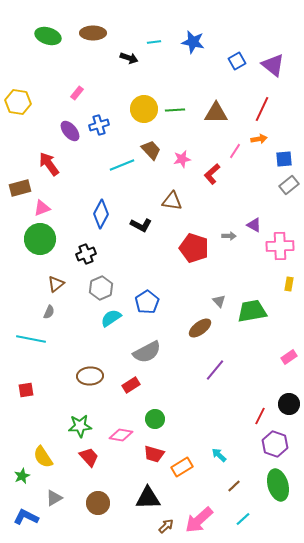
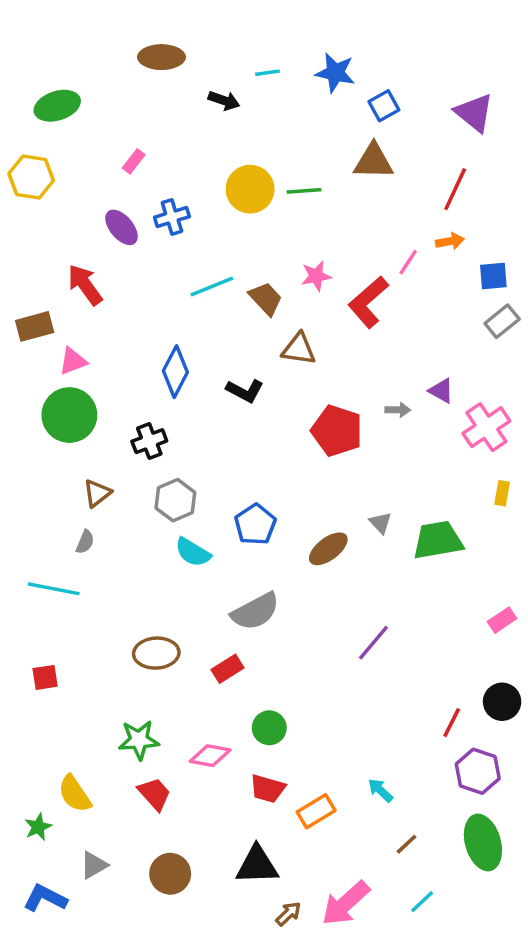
green ellipse: (48, 36) -> (57, 106), moved, turned -35
blue square: (237, 61) -> (384, 106), moved
brown triangle: (216, 113) -> (373, 161), moved
brown trapezoid: (151, 150) -> (266, 299), moved
red L-shape: (212, 174) -> (368, 302), size x1.4
pink cross: (280, 246) -> (486, 427), turned -32
cyan semicircle: (111, 318) -> (193, 552), turned -115
brown ellipse: (200, 328) -> (328, 549), moved

